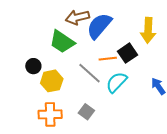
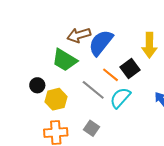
orange line: (108, 59) -> (111, 75), turned 48

